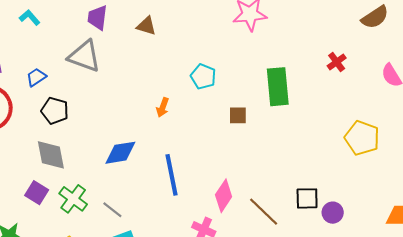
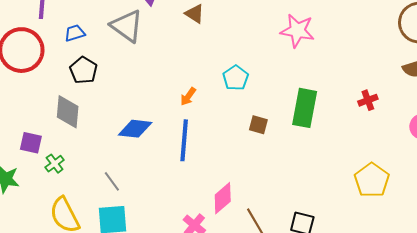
blue line: (172, 175) -> (184, 140), moved
purple square: (37, 193) -> (31, 143), moved, turned -35
green cross: (73, 199) -> (55, 164), moved, size x0.7

